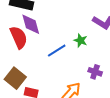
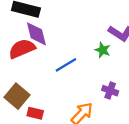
red semicircle: (19, 37) -> (22, 49), turned -90
green star: (81, 40) -> (103, 50), moved

